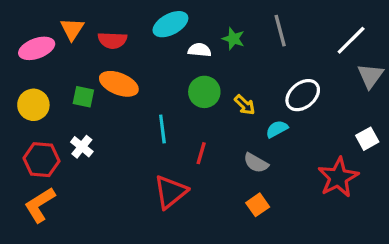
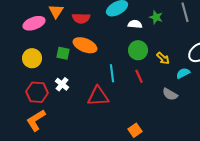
red line: (201, 153) -> (139, 76), moved, turned -40
red triangle: (170, 192) -> (98, 96), moved, turned 35
orange square: (258, 205) -> (135, 130), moved

